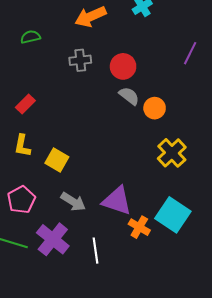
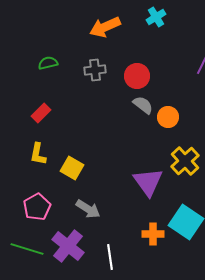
green semicircle: (30, 37) -> (48, 63), moved
purple triangle: (117, 201) -> (148, 182), moved, turned 36
orange cross: (139, 227) -> (153, 234), turned -30

